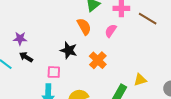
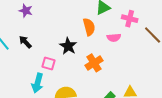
pink semicircle: (111, 31) -> (114, 38), turned -144
purple star: (20, 39) -> (26, 11), moved

